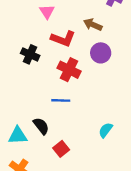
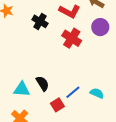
blue line: (61, 100) -> (73, 92), moved, turned -49
cyan semicircle: (106, 130) -> (97, 93), turned 72

